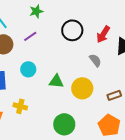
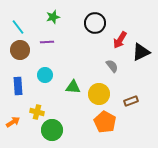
black circle: (72, 30) -> (95, 23), moved
purple line: (30, 36) -> (47, 42), turned 32
green circle: (64, 124) -> (52, 130), moved
orange pentagon: (109, 125) -> (105, 122), moved

